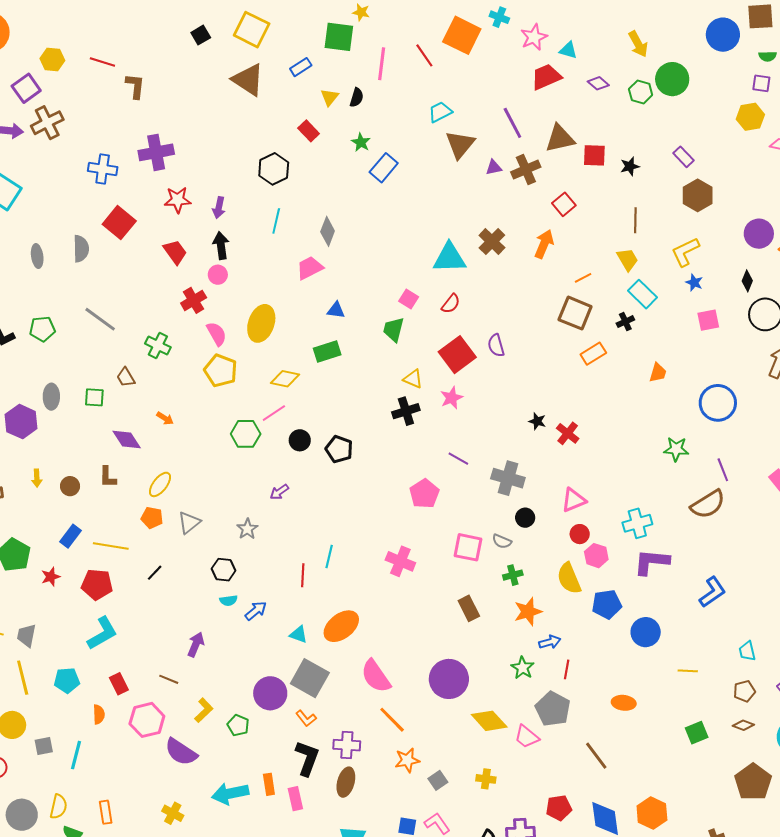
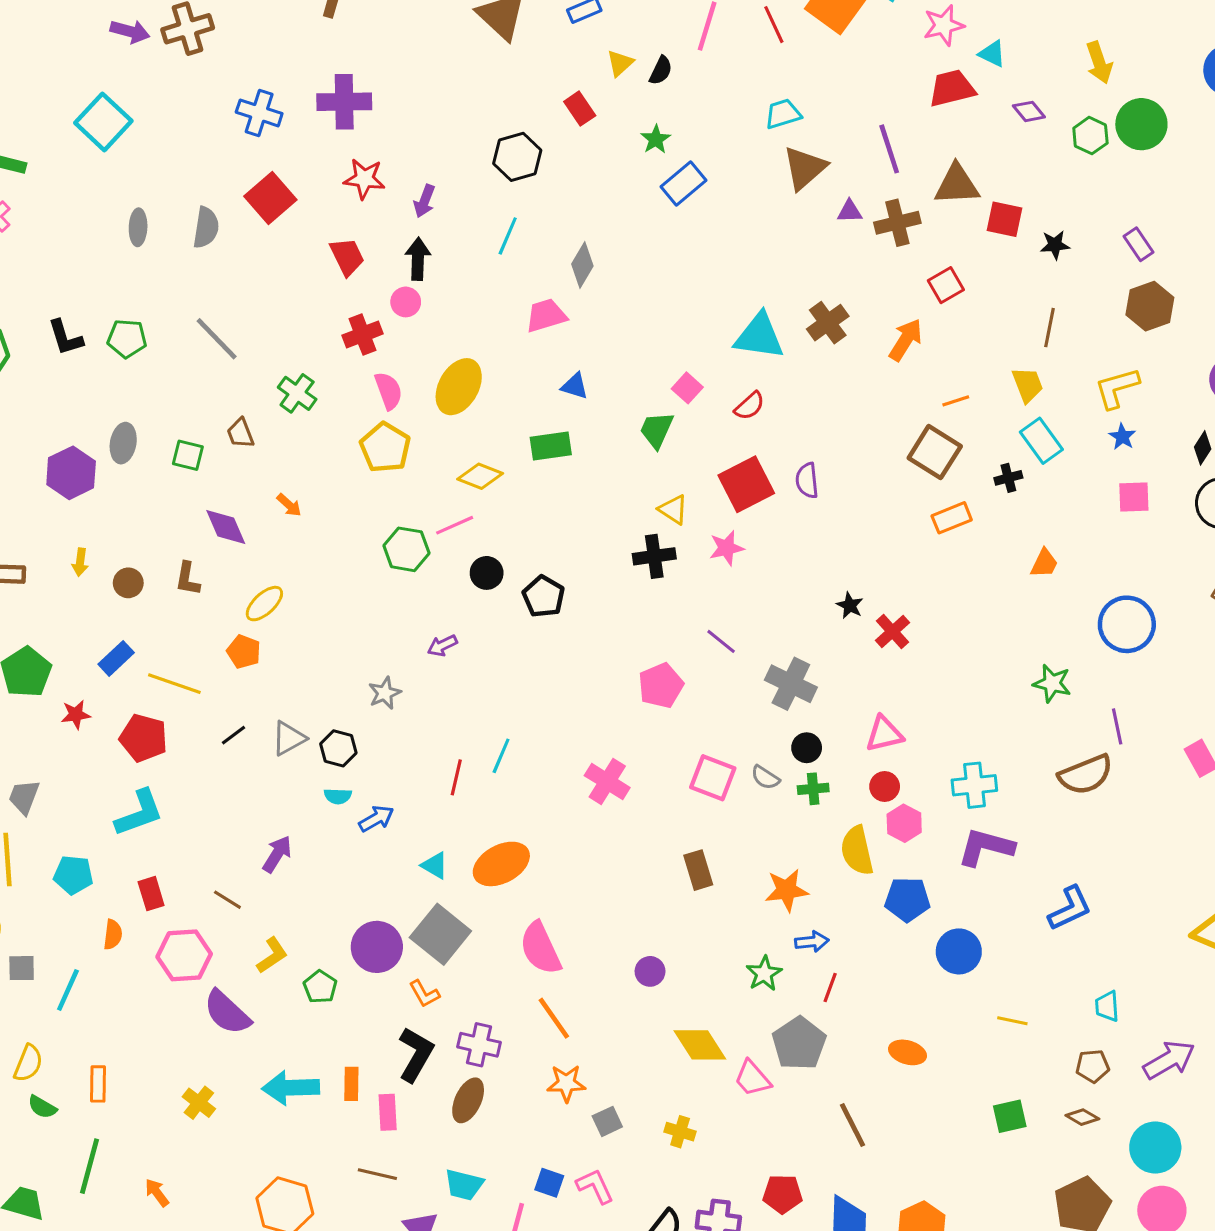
gray triangle: (189, 523) -> (289, 738), moved
green cross: (513, 575) -> (813, 789), moved
purple circle: (449, 679) -> (650, 971), size x0.5

